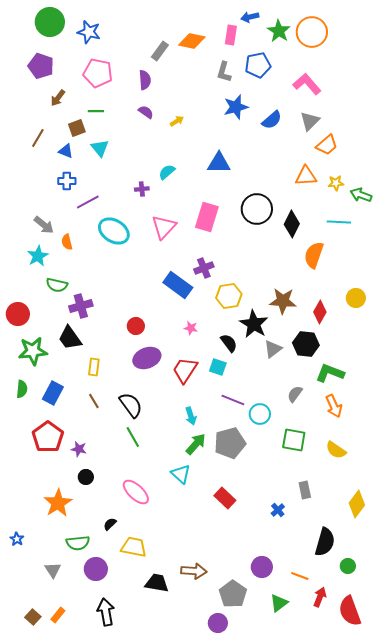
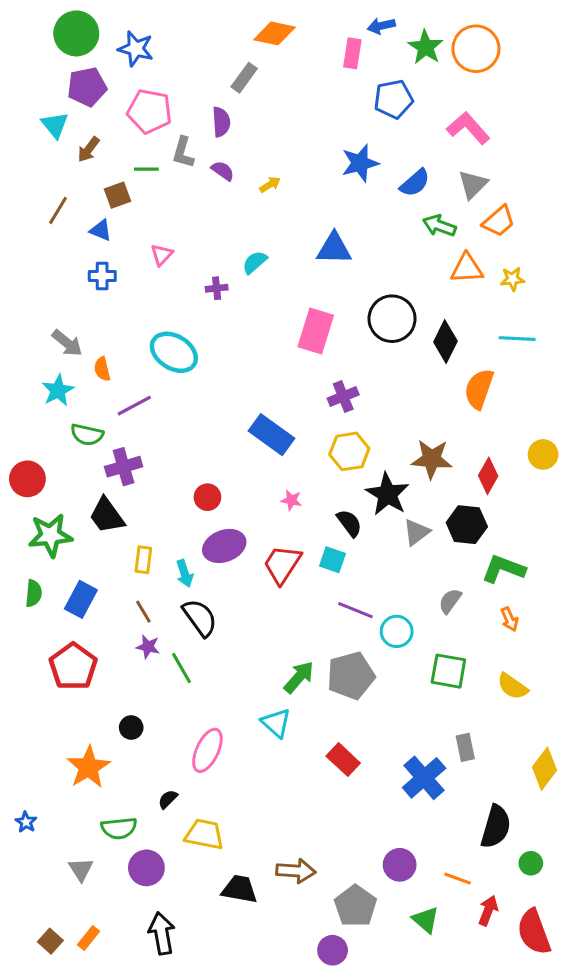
orange diamond: (192, 41) -> (275, 33), moved
purple pentagon: (41, 66) -> (87, 87), moved, turned -30
gray L-shape: (224, 72) -> (183, 152), moved
cyan triangle: (100, 148) -> (55, 125), moved
green arrow: (361, 195) -> (439, 226), moved
purple line: (88, 202) -> (134, 406), moved
pink triangle: (164, 227) -> (162, 255), moved, size x0.6
purple cross: (204, 268) -> (343, 397), moved
orange arrow: (334, 406) -> (509, 619), size x0.7
cyan arrow: (191, 416) -> (185, 573), moved
green line: (133, 437) -> (182, 668), moved
purple star: (79, 449) -> (148, 647), moved
pink ellipse: (136, 492) -> (207, 750), turned 72
blue cross: (278, 510) -> (424, 778), size x2.0
green triangle: (279, 603) -> (426, 920), turned -42

